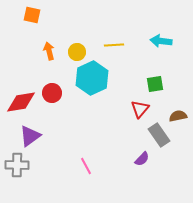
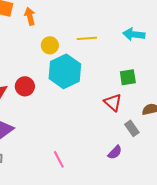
orange arrow: (49, 51) -> (30, 16), moved
red triangle: (140, 109) -> (113, 102), turned -30
gray rectangle: (159, 135) -> (132, 128), size x0.7

